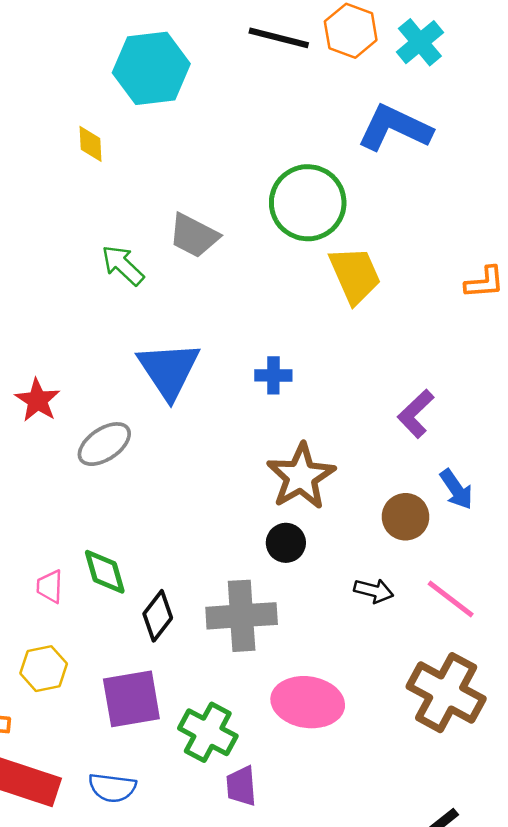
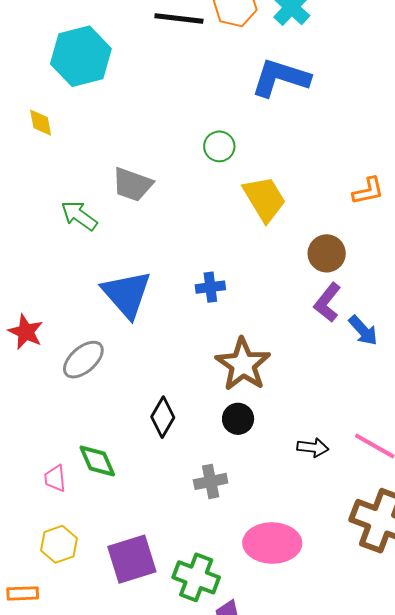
green circle: (308, 203) -> (219, 146), size x0.5
blue arrow: (456, 489) -> (363, 330), moved
brown circle: (406, 517) -> (327, 253), moved
black diamond: (158, 616) -> (163, 417), moved
gray cross: (242, 616) -> (211, 481), size x0.6

